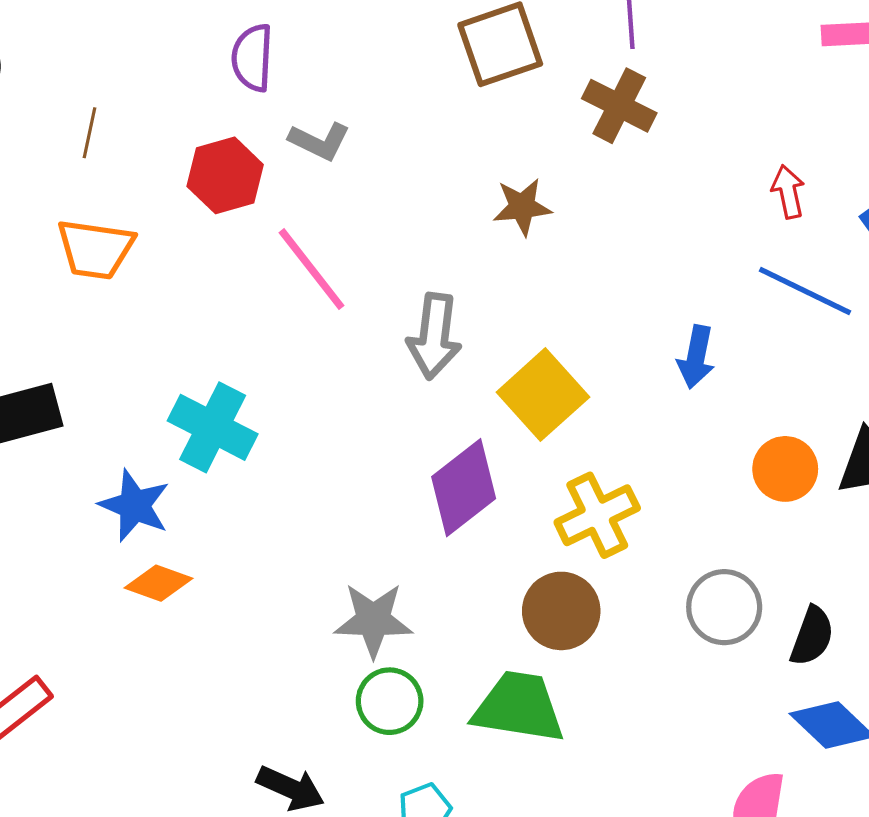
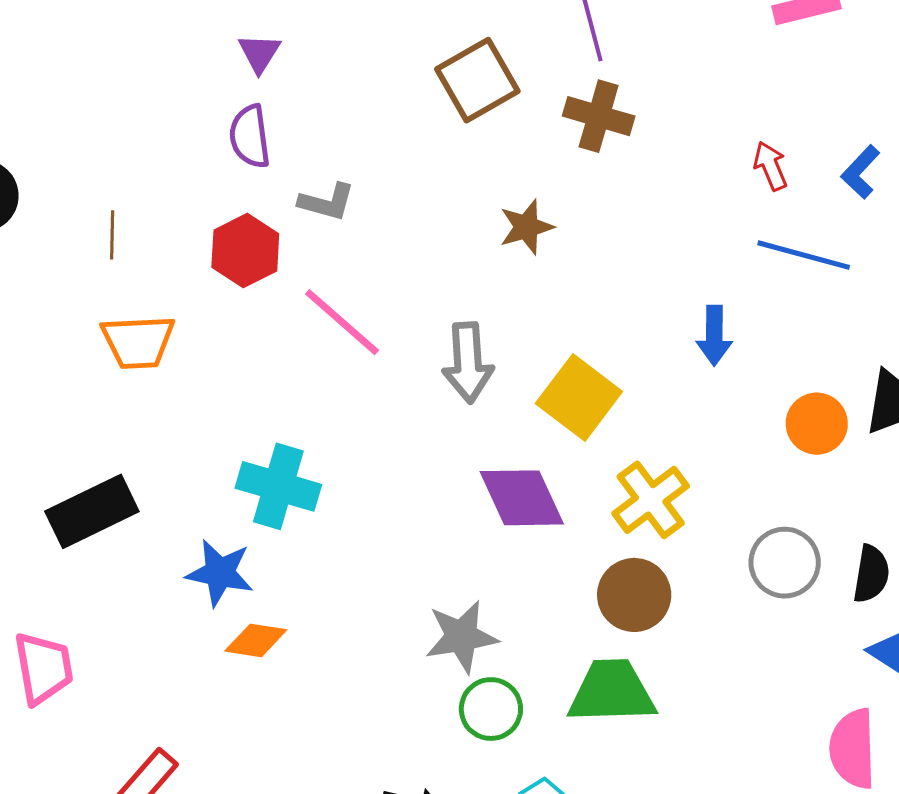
purple diamond: (464, 488) -> (522, 498), turned -66

